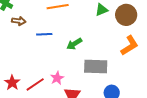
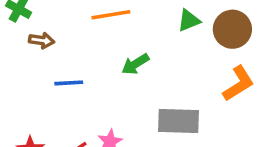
blue line: (44, 34) -> (69, 83), moved
green arrow: (74, 44) -> (135, 64), moved

